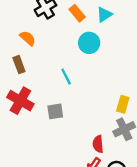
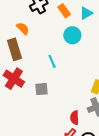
brown rectangle: (19, 65) -> (14, 49), size x1.5

